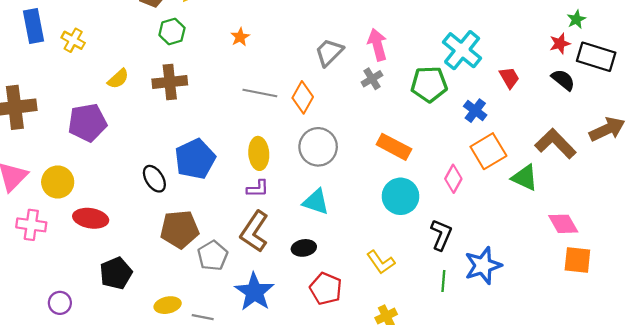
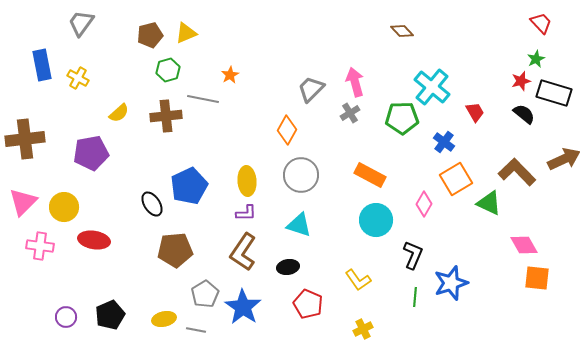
gray line: (260, 93) -> (203, 99), moved
gray pentagon: (213, 256) -> (205, 294), moved
black pentagon: (116, 273) -> (110, 315), moved

